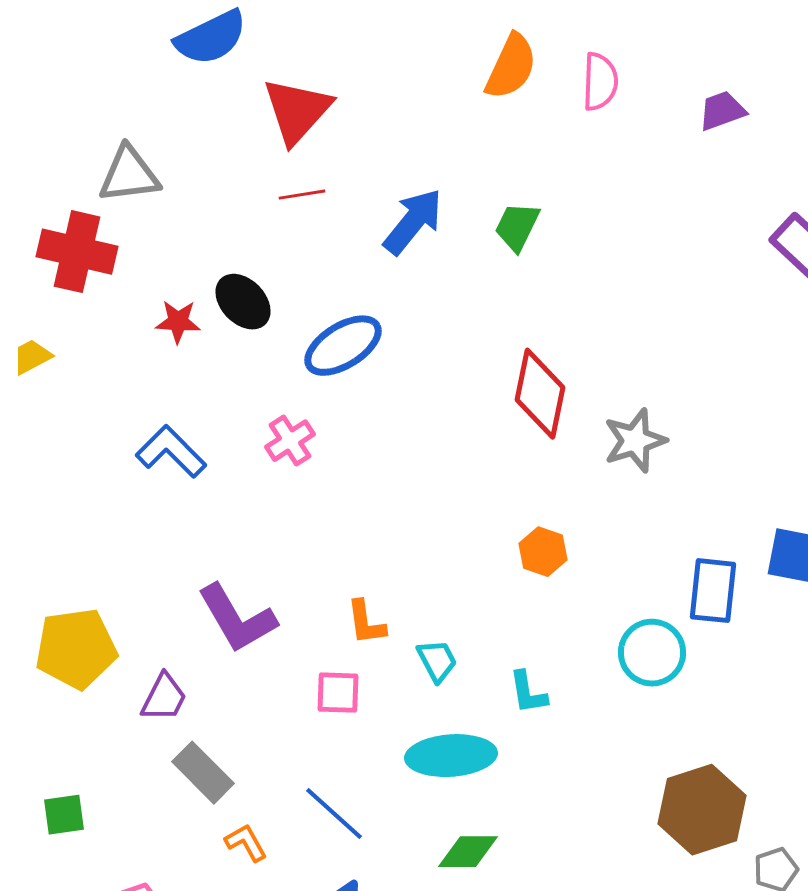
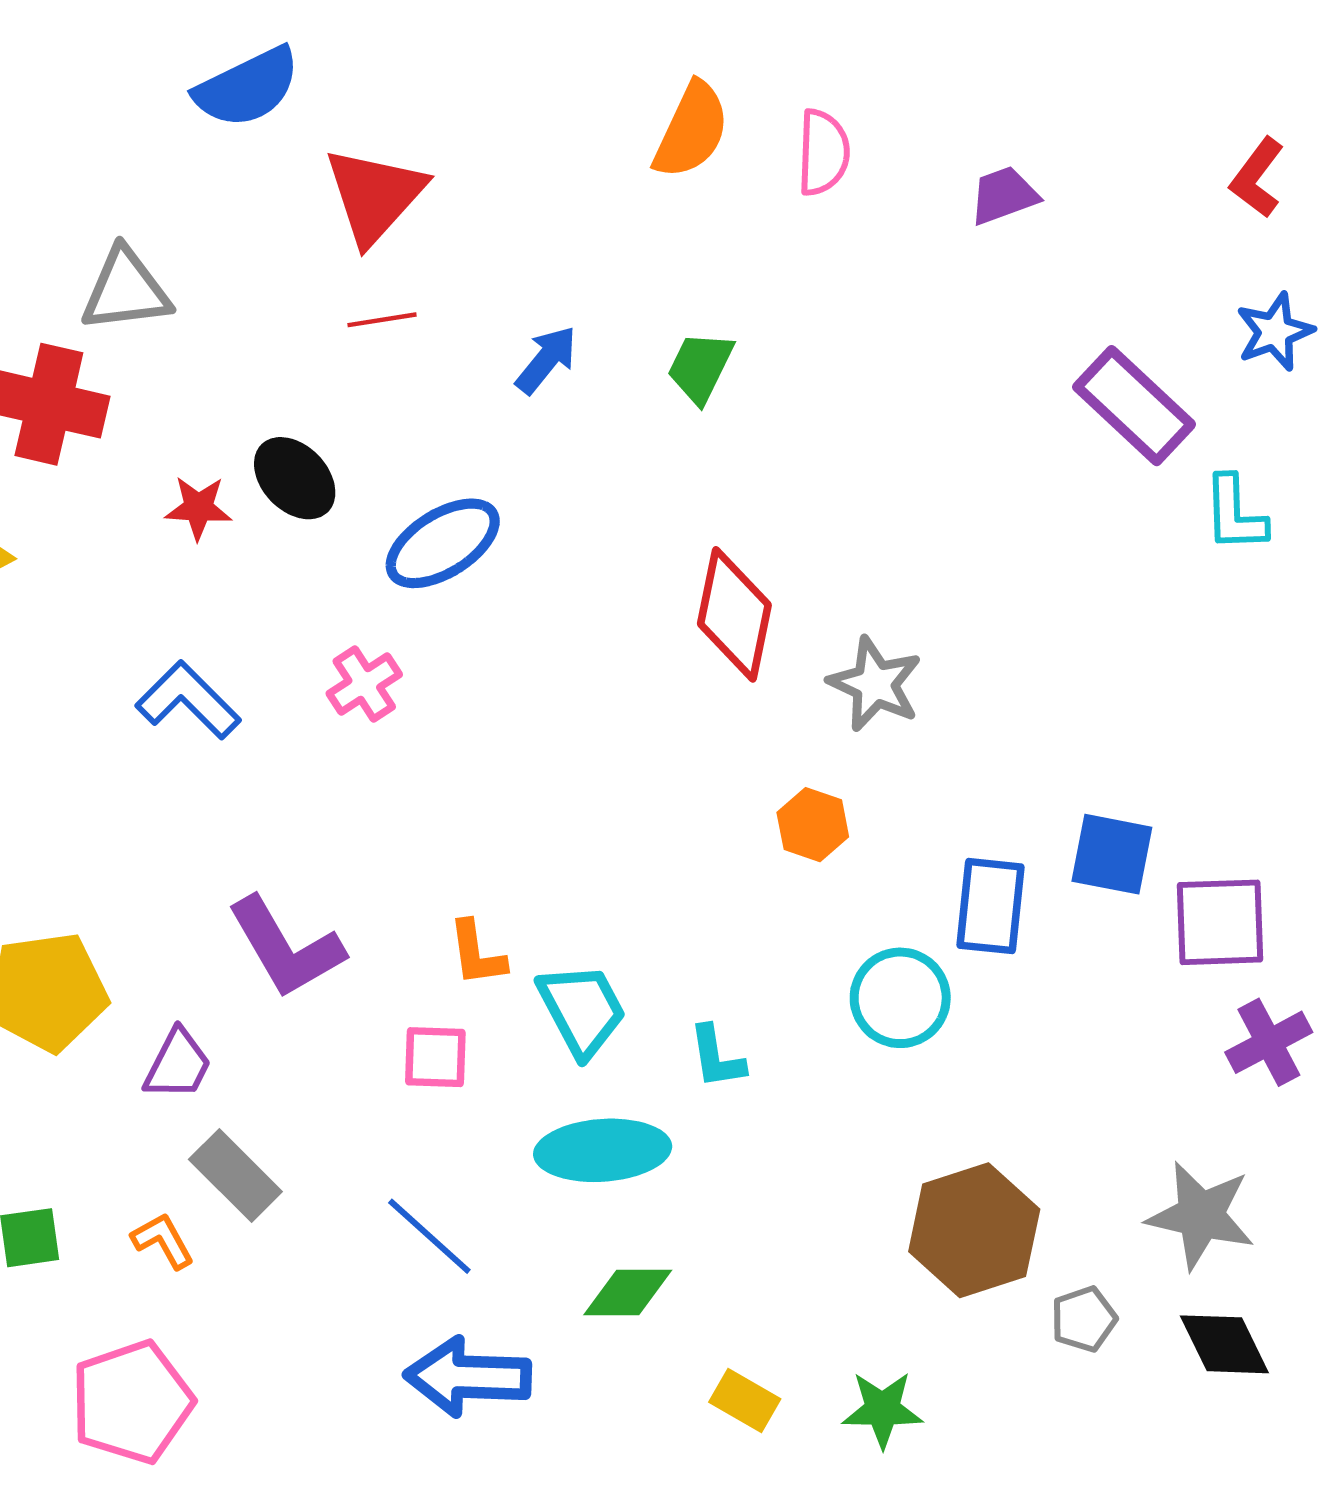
blue arrow: (413, 222) -> (546, 360), size x0.7
gray star: (635, 441) -> (875, 684), turned -30
orange hexagon: (543, 552) -> (813, 825), moved
cyan trapezoid: (437, 661) -> (582, 1010), size x1.5
orange L-shape: (246, 843) -> (163, 1241), moved

